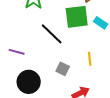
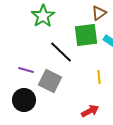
gray square: (63, 69) -> (50, 81), moved, size x1.6
black circle: (29, 82) -> (24, 100), moved

